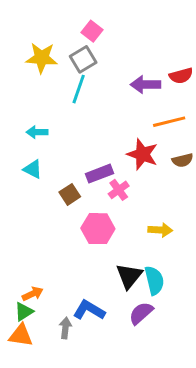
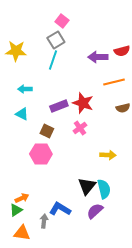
yellow star: (42, 58) -> (16, 51), moved
red star: (142, 154) -> (83, 103), moved
purple rectangle: (99, 174) -> (59, 106), moved
brown square: (70, 194) -> (47, 131), turned -32
pink hexagon: (98, 229) -> (41, 154), moved
orange triangle: (21, 335) -> (22, 233), moved

